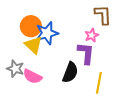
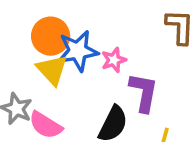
pink star: (92, 35) -> (114, 60), moved

